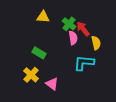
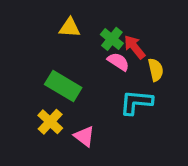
pink semicircle: (73, 38) -> (118, 62), turned -48
green rectangle: (39, 53) -> (63, 86), size x1.5

